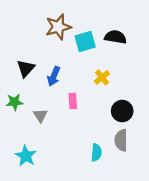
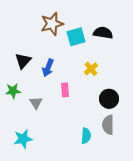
cyan star: (26, 156) -> (23, 139), turned 30

